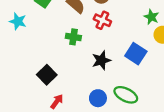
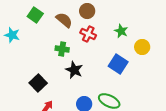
green star: (151, 17) -> (121, 31), moved
black star: (101, 60) -> (74, 70), moved, turned -30

